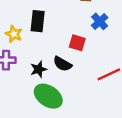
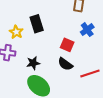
black rectangle: (38, 21) -> (37, 24), turned -30
black semicircle: (62, 64) -> (65, 64), moved

